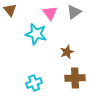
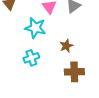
cyan cross: (34, 83) -> (31, 58), moved

